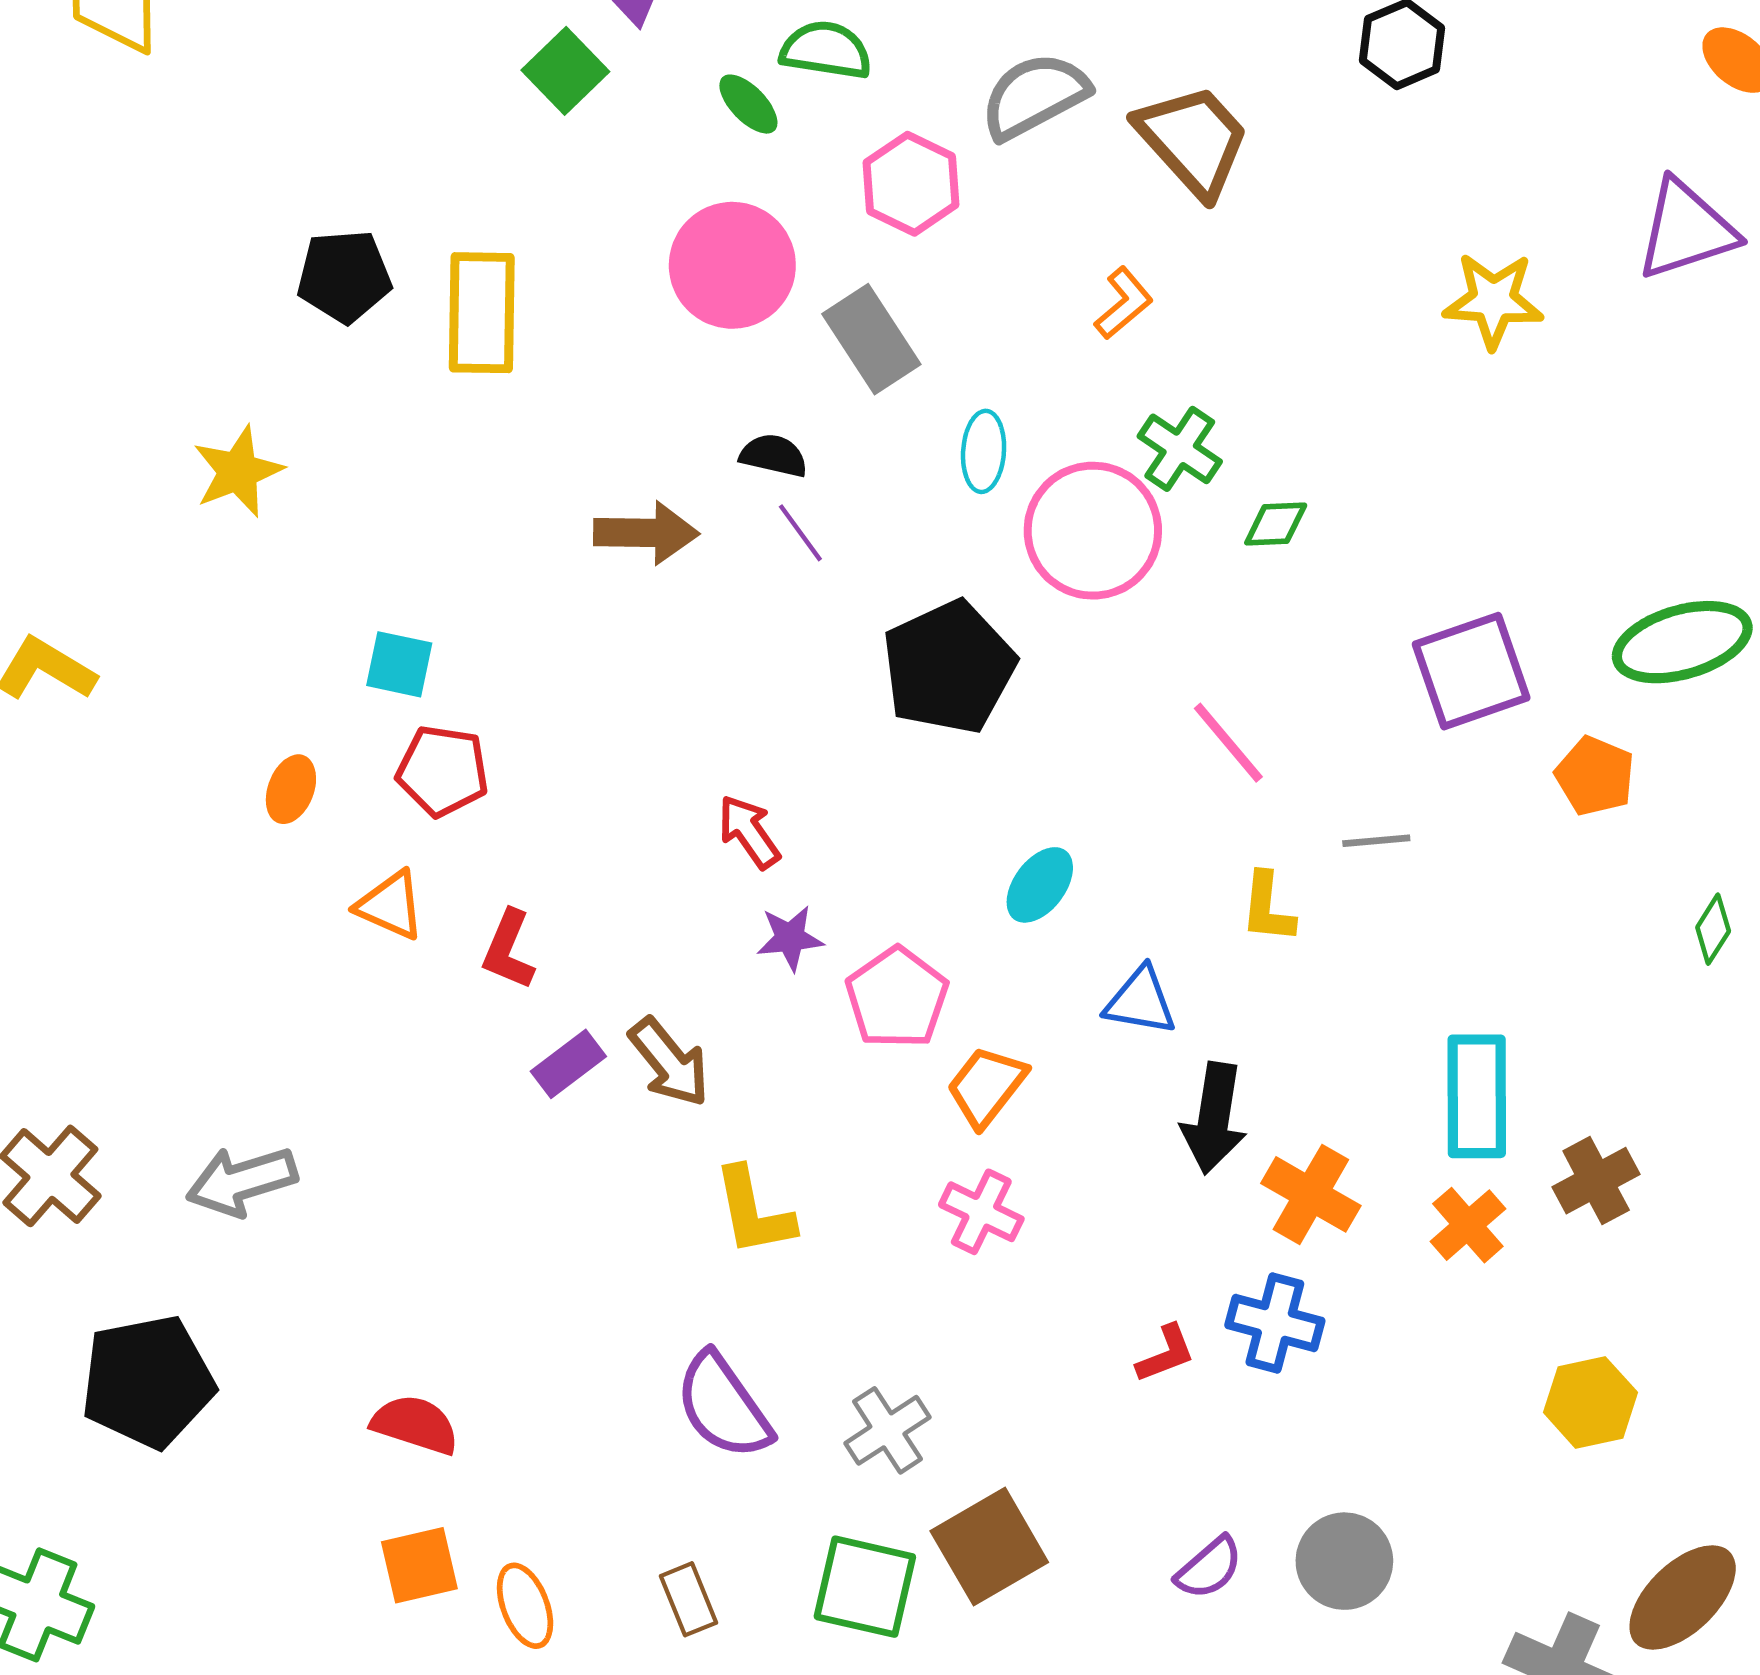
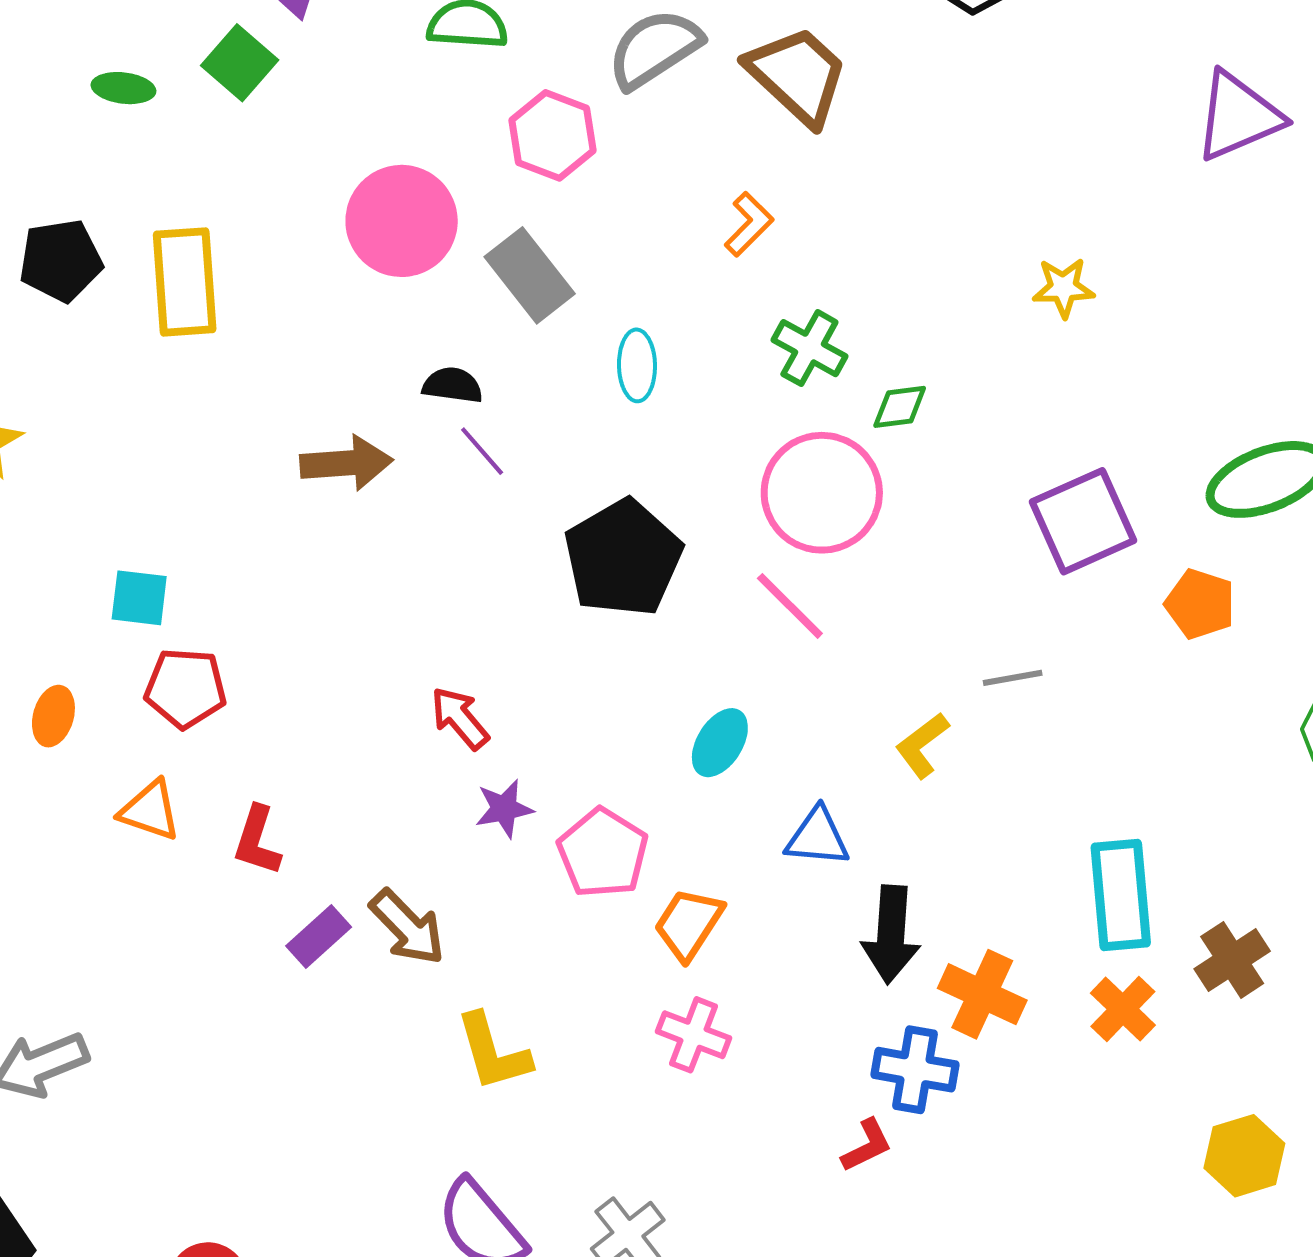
green ellipse: (748, 104) -> (123, 88), moved, turned -34
yellow star: (1493, 300) -> (1063, 288), moved, size x0.7
pink circle: (1093, 531) -> (822, 493), moved
pink line: (1228, 743) -> (790, 606), moved
yellow L-shape: (1268, 908) -> (922, 745), turned 52
blue cross: (1275, 1323) -> (915, 1070), moved

